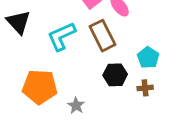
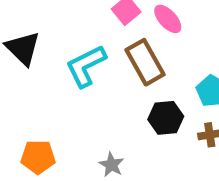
orange pentagon: (40, 87) -> (38, 157), moved, size x0.7

